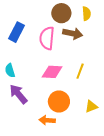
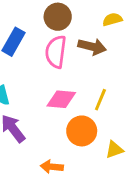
brown circle: (61, 13) -> (58, 17), moved
yellow semicircle: (86, 14) -> (112, 19), turned -104
orange circle: (59, 101) -> (82, 131), moved

